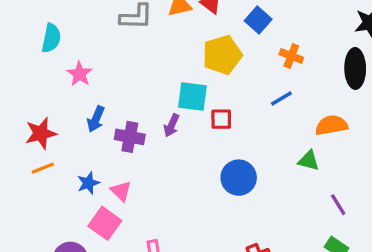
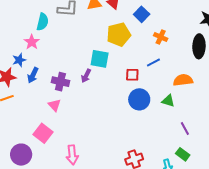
cyan semicircle: (51, 38) -> (43, 22), moved
blue arrow: (96, 119) -> (33, 75), moved
red square: (221, 119) -> (132, 75), moved
blue circle: (239, 178) -> (139, 99), moved
blue star: (88, 183) -> (19, 60), moved
pink triangle: (121, 191) -> (54, 105), moved

